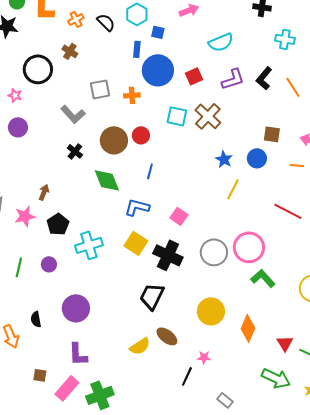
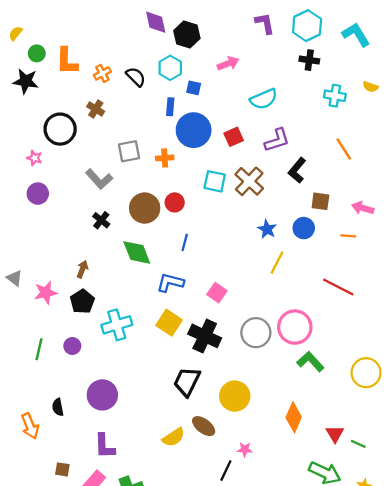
black L-shape: (264, 78) -> (297, 170), moved
brown arrow: (44, 192) -> (82, 269), moved
yellow circle: (211, 311) -> (235, 396), moved

